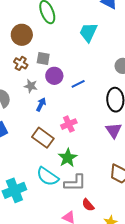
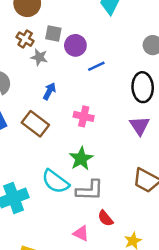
purple circle: (54, 76) -> (75, 45), moved
gray star: (31, 86) -> (39, 57), moved
pink cross: (69, 124) -> (84, 116), turned 35
brown rectangle: (43, 138) -> (35, 124), moved

